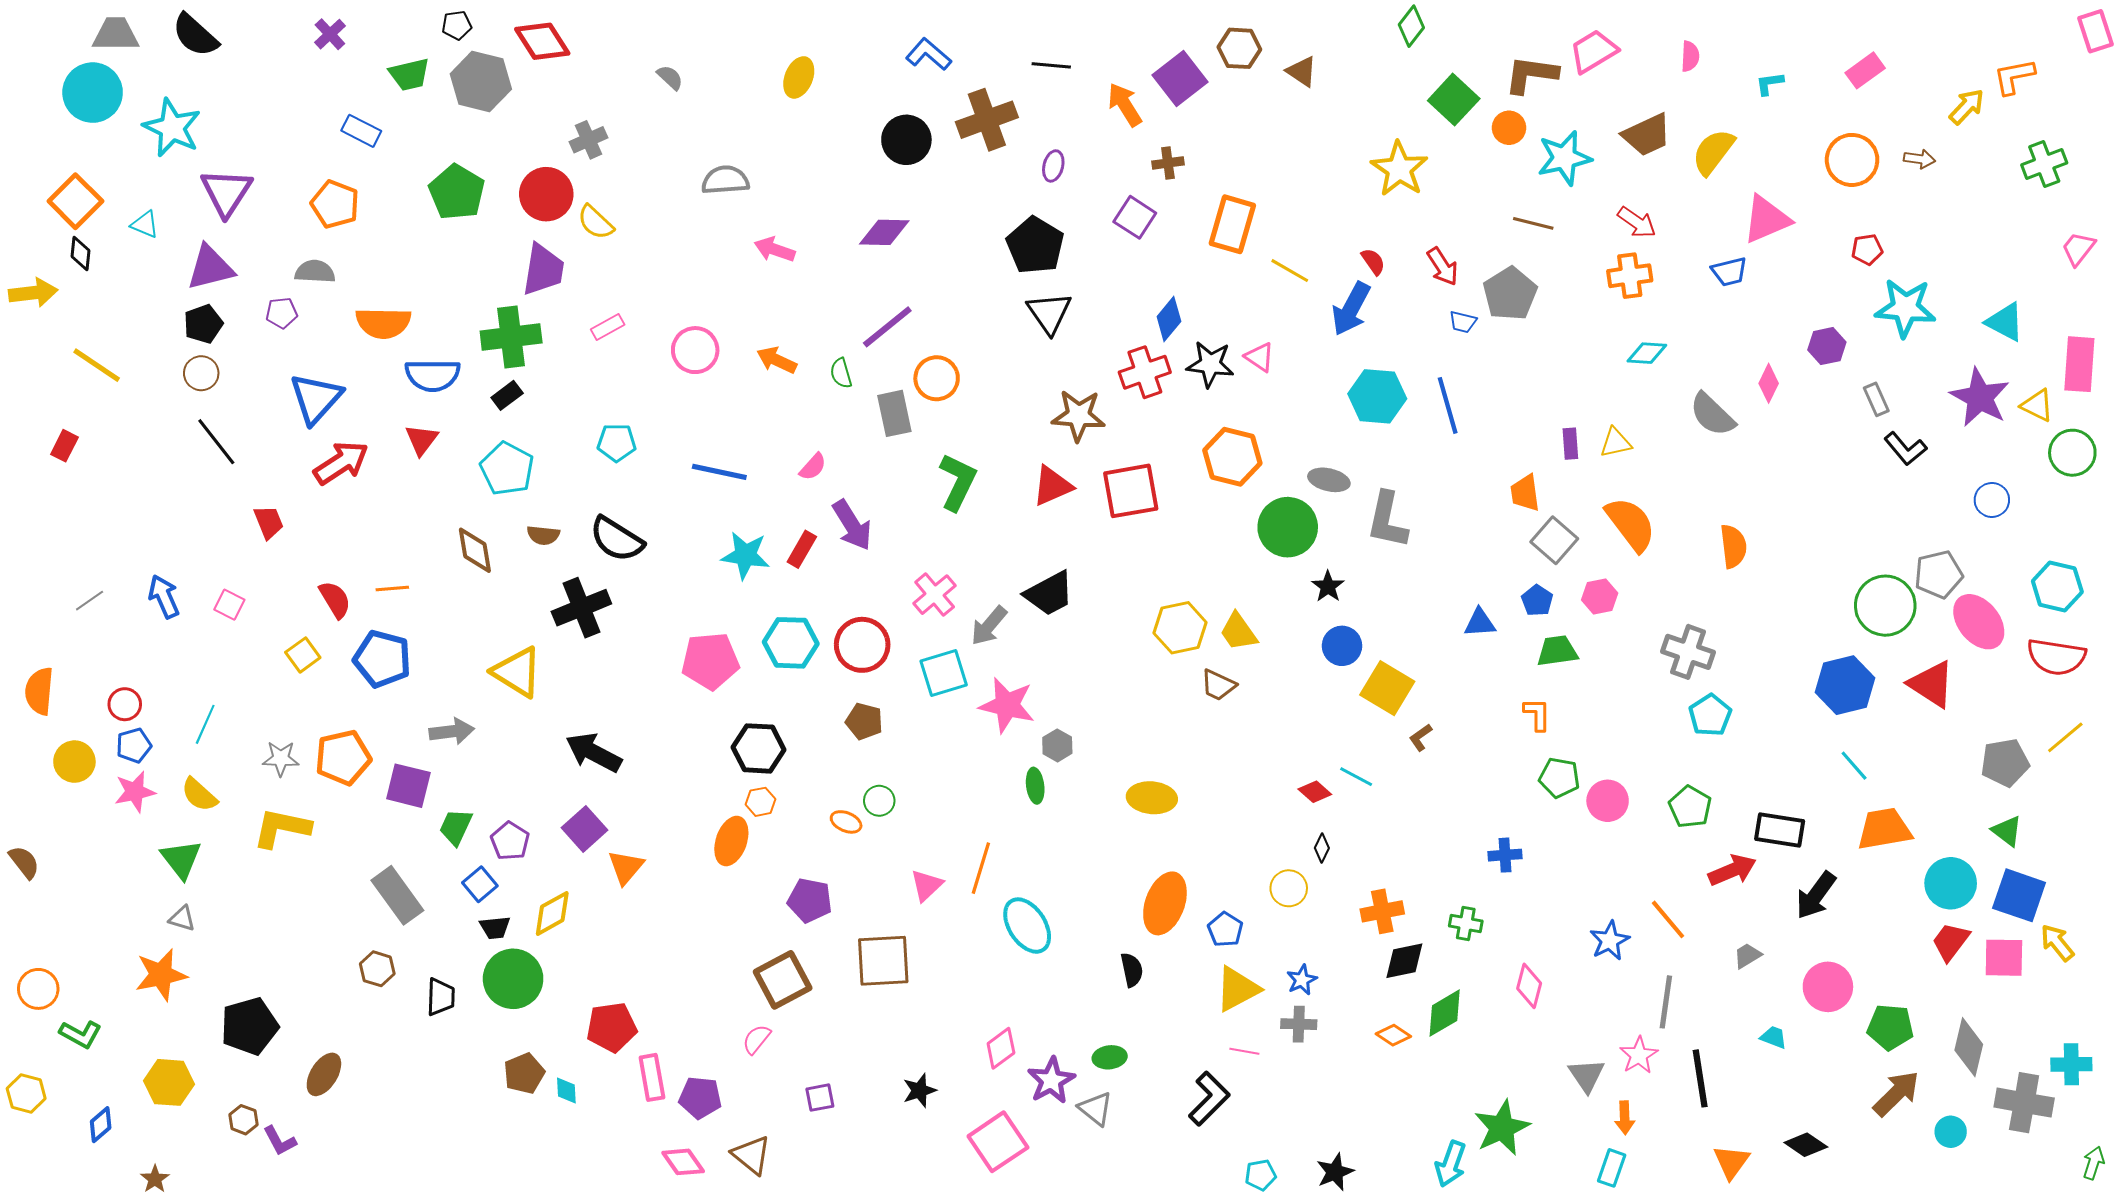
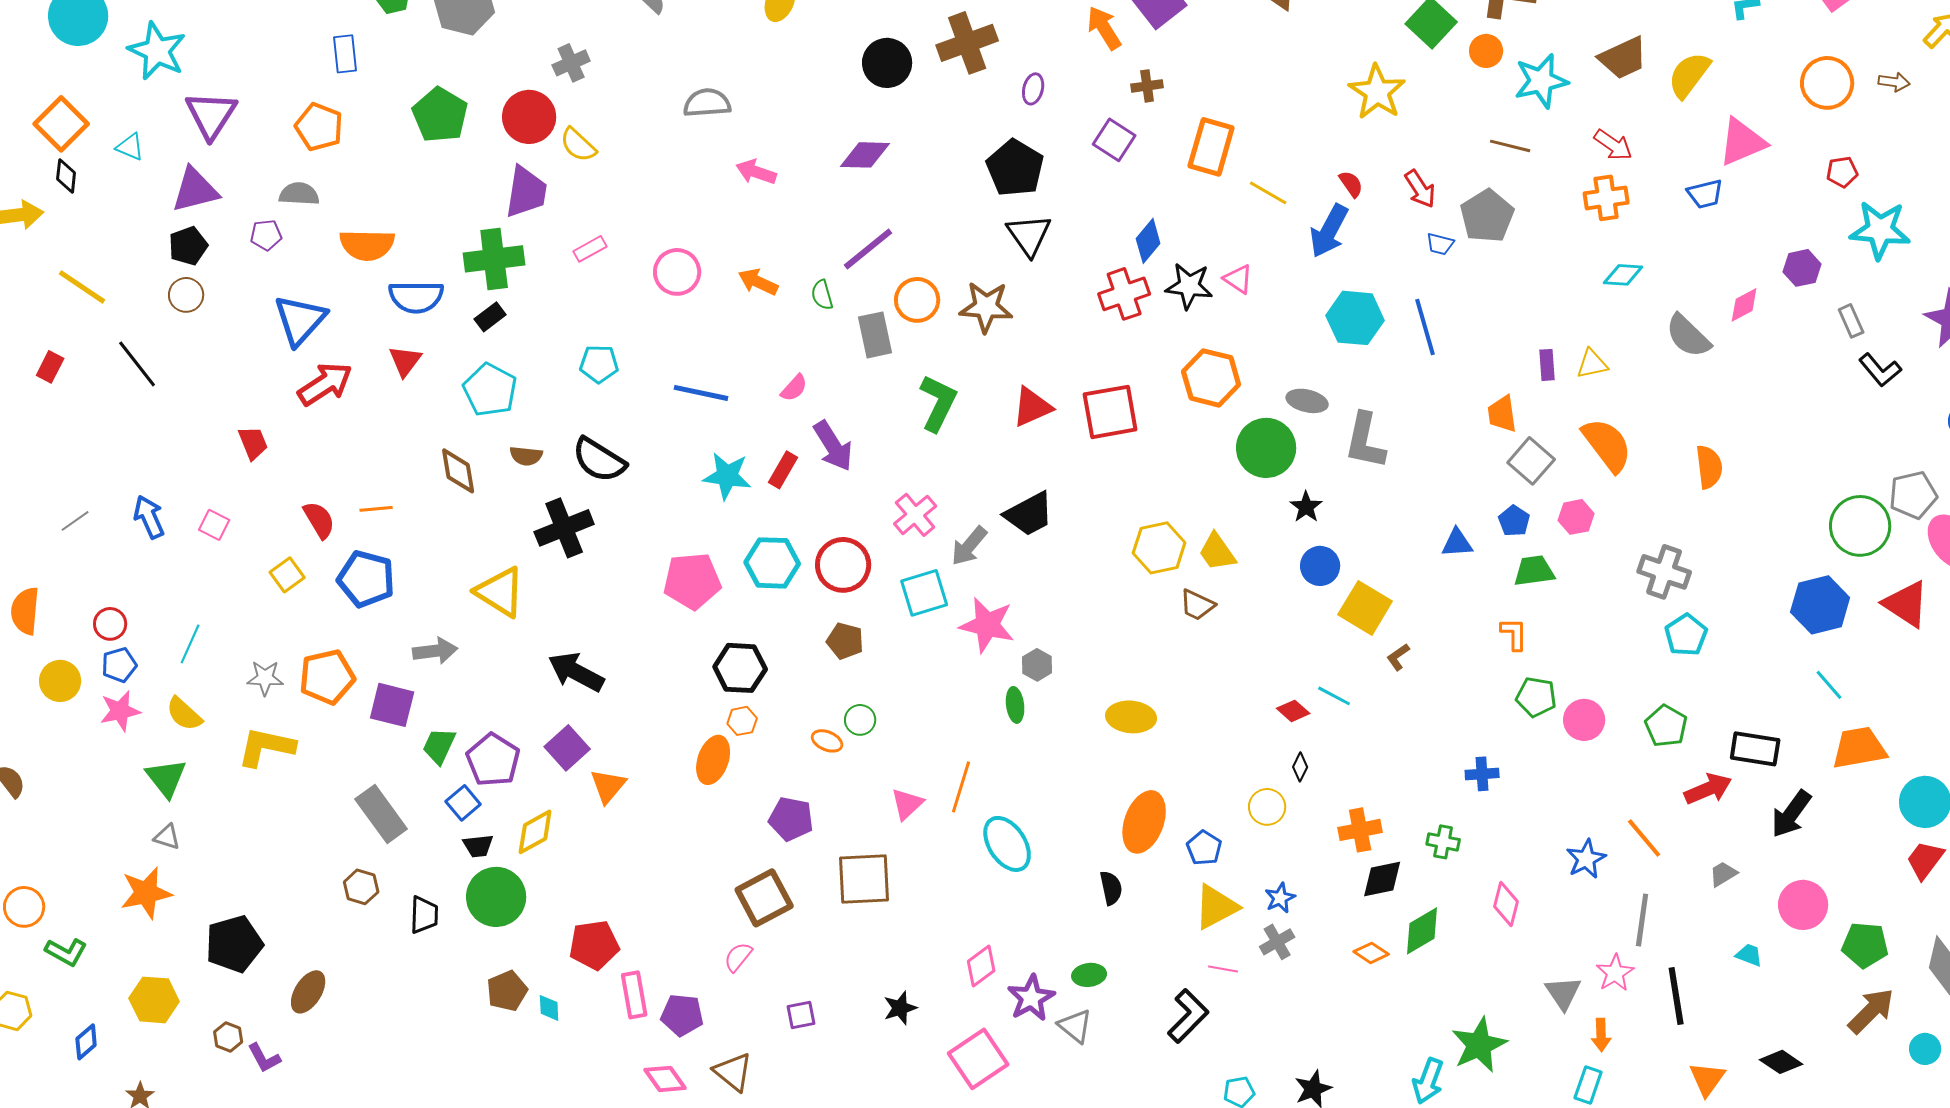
blue rectangle: (361, 131) -> (345, 54), turned 57
pink diamond: (1769, 383) -> (1744, 305), turned 36
brown star: (1078, 415) -> (986, 307), moved
black line: (216, 442) -> (137, 364), moved
purple pentagon: (510, 841) -> (493, 760), size x1.4
gray cross: (1299, 1024) -> (1277, 942), turned -32

